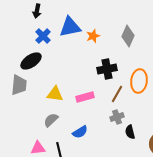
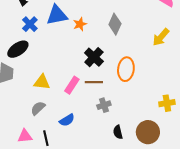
black cross: (107, 69) -> (94, 57), turned -36
brown line: (117, 94) -> (94, 82), moved, turned 60
pink rectangle: (85, 97) -> (72, 85), turned -42
black semicircle: (130, 132) -> (118, 132), moved

